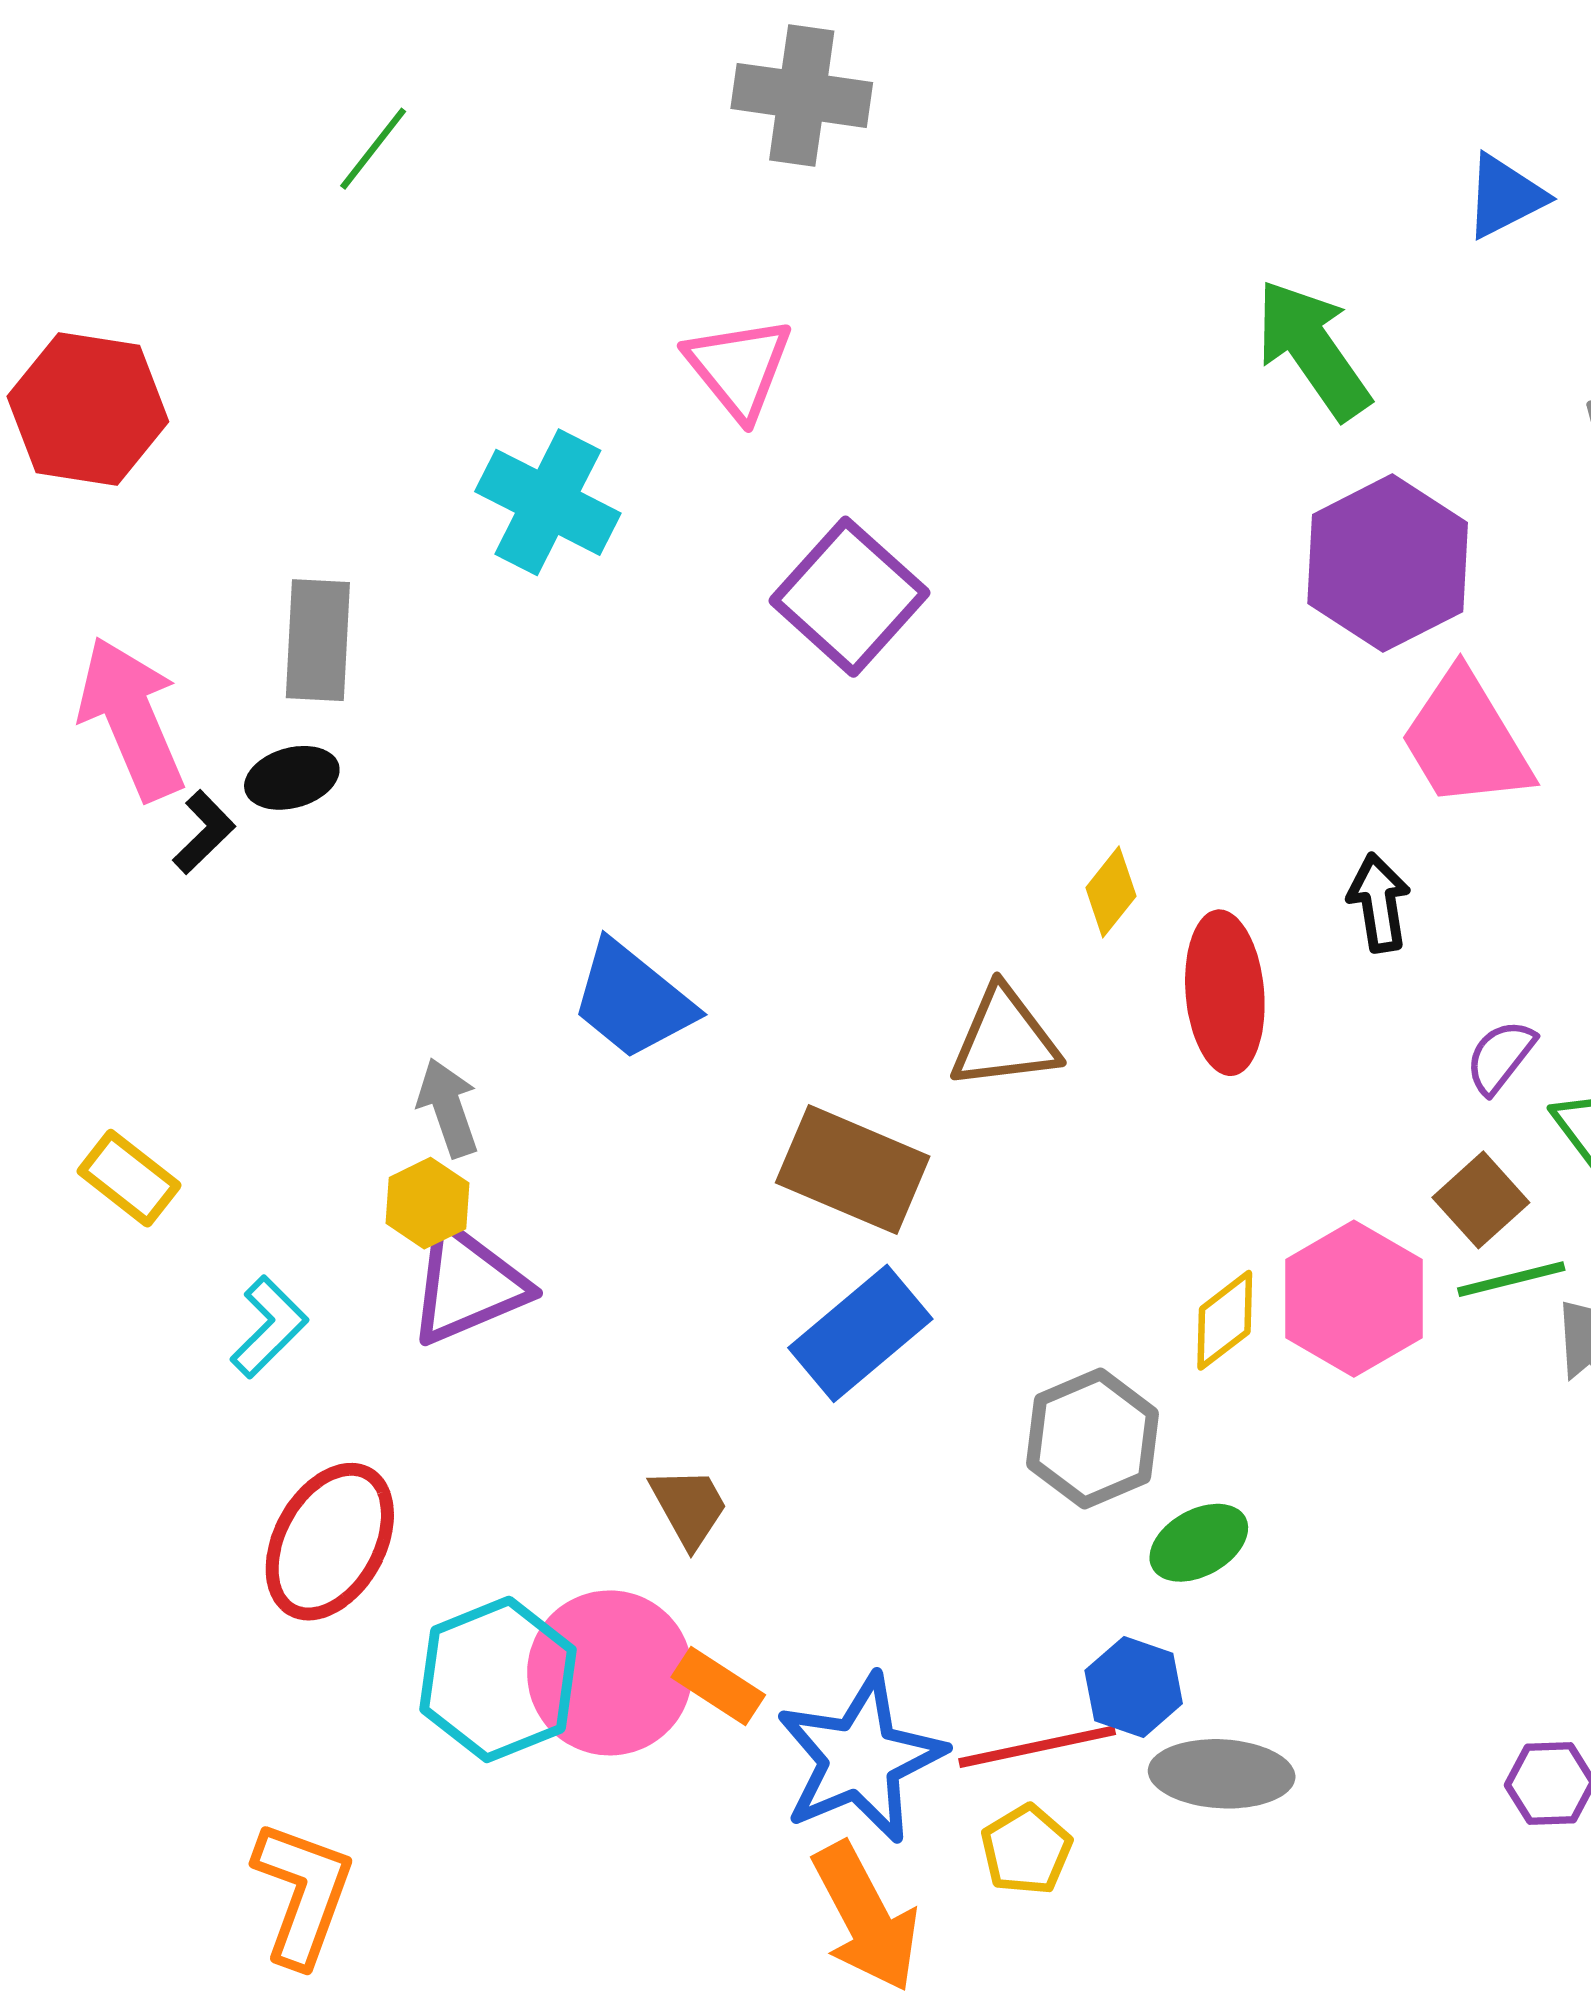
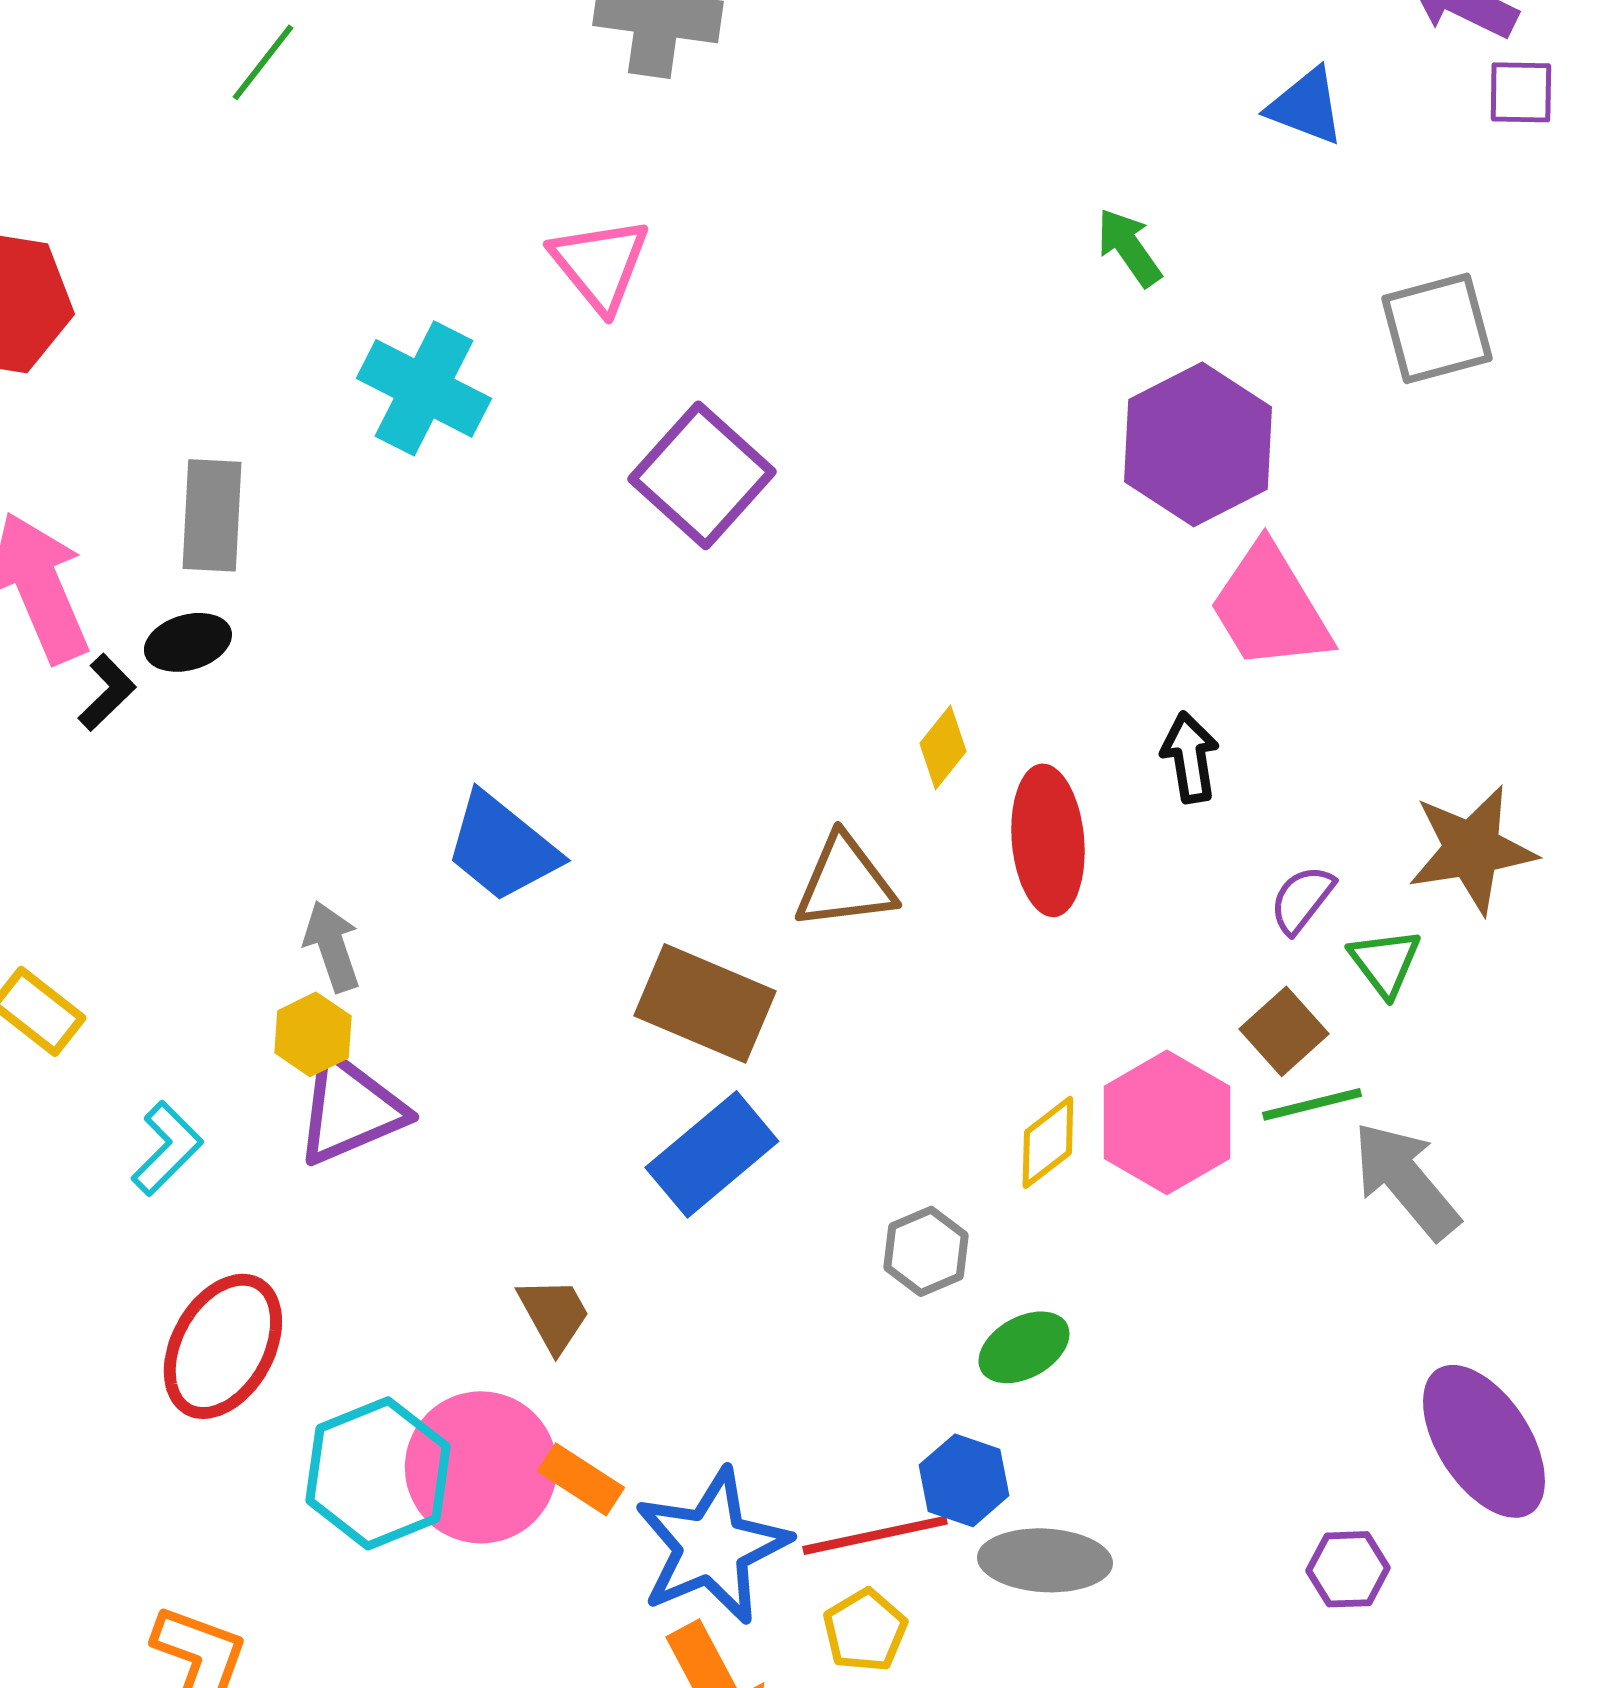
blue triangle: (1505, 196) -> (1306, 106), turned 48
green arrow: (1313, 349) -> (1129, 247), size x0.6
gray hexagon: (1092, 1439) -> (926, 1251), size x0.7

